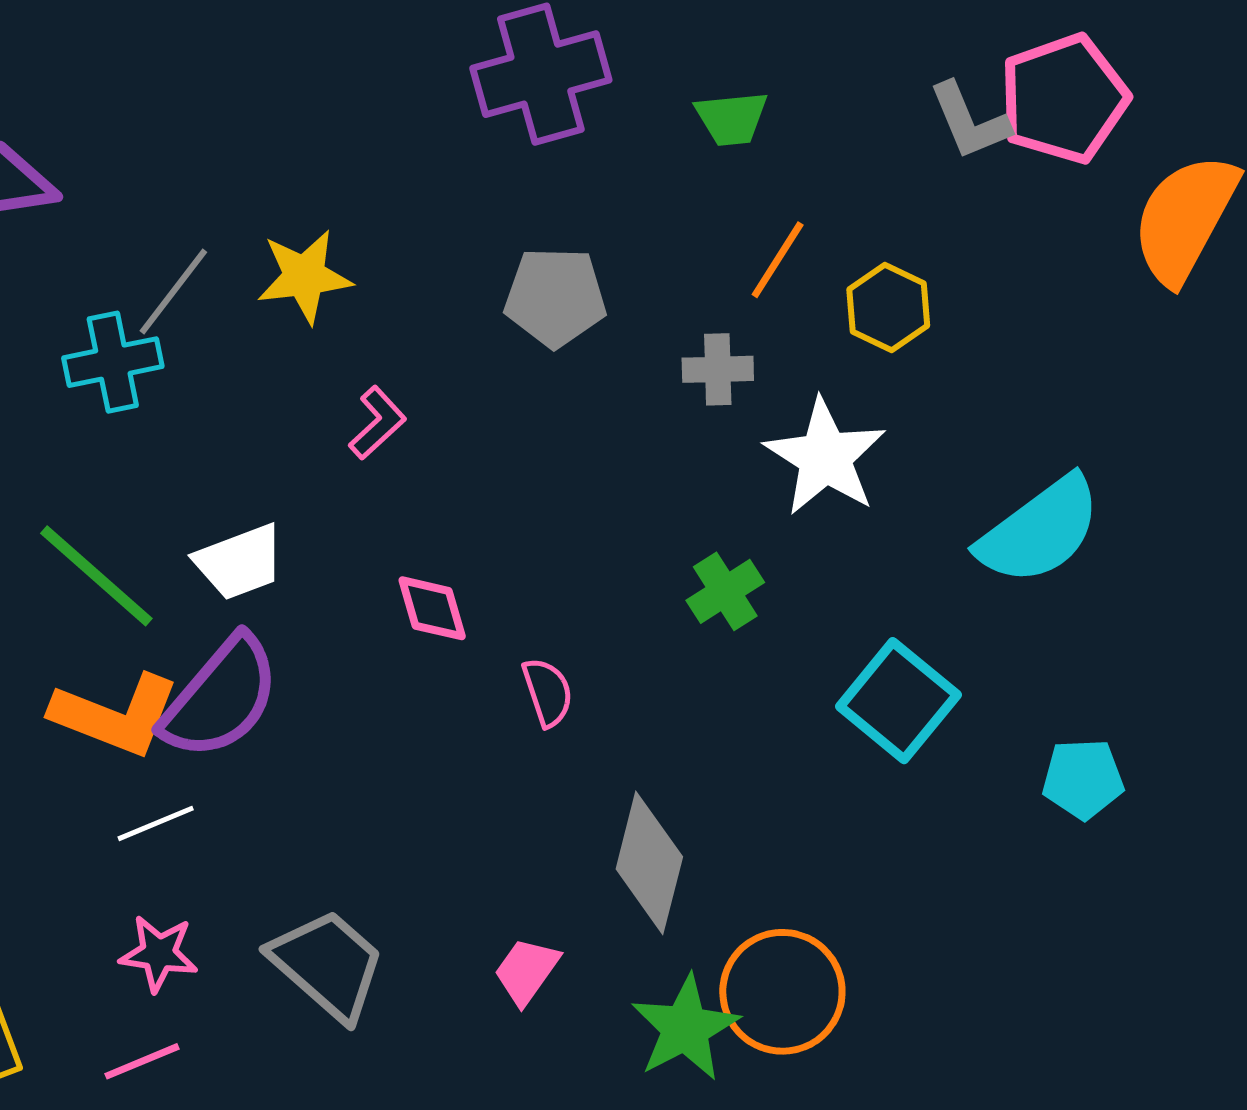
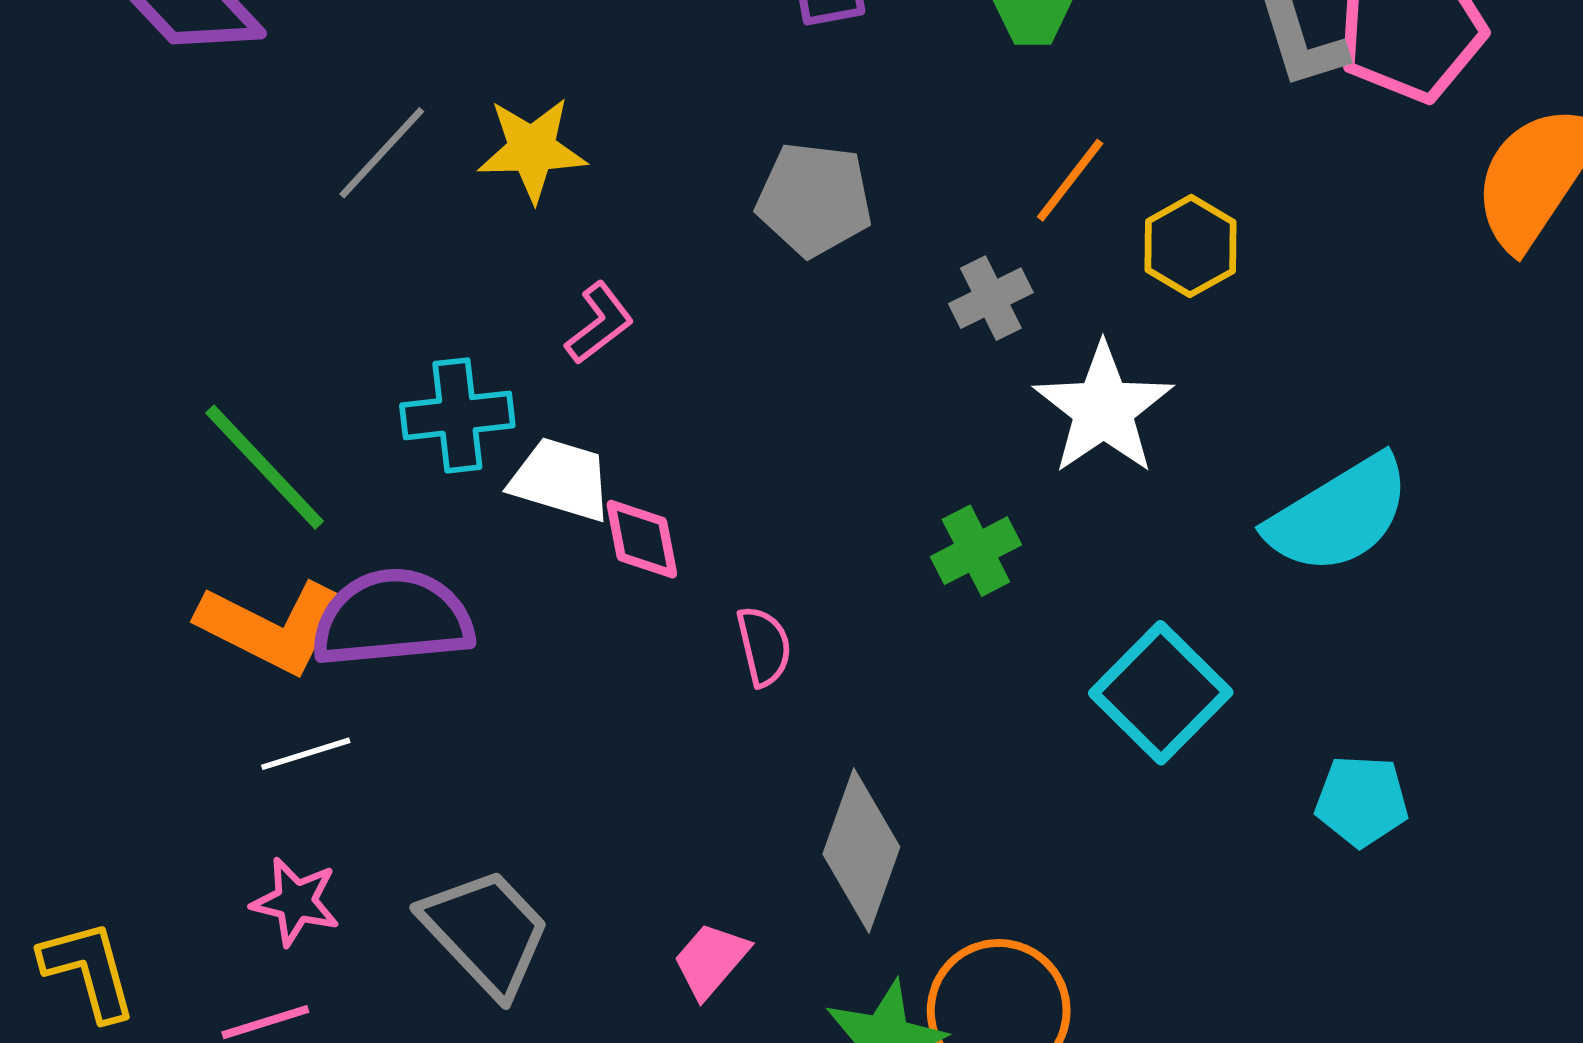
cyan cross: (113, 362) -> (457, 415), moved
gray cross: (718, 369) -> (991, 298), turned -30
white trapezoid: (239, 562) -> (561, 480), moved, turned -148
purple semicircle: (220, 698) -> (393, 618), turned -141

